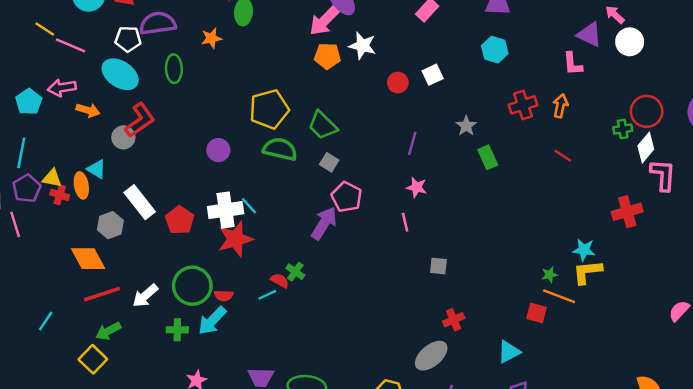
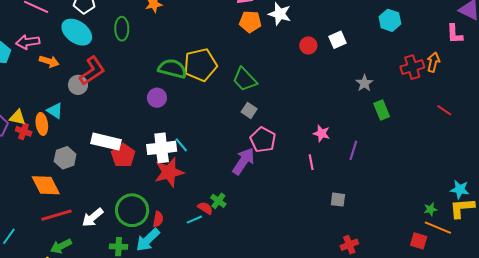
orange arrow: (560, 106) -> (433, 62), moved
purple line: (412, 143) -> (353, 150), moved
green semicircle: (280, 149) -> (172, 69), moved
white rectangle: (140, 202) -> (106, 142), moved, turned -40
red semicircle: (224, 296) -> (158, 219), turned -84

